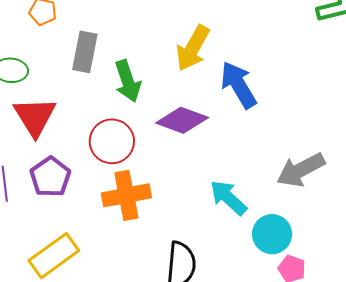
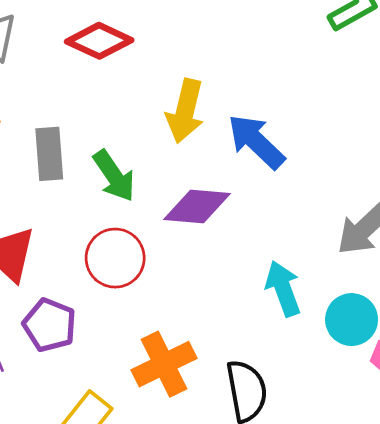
orange cross: (126, 195) -> (164, 364), moved
cyan arrow: (228, 198) -> (283, 289), turned 42

